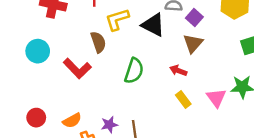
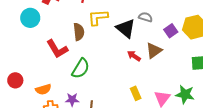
purple square: (194, 18) -> (171, 31), moved
cyan circle: (38, 51) -> (30, 18), moved
green semicircle: (134, 71) -> (81, 68), moved
red arrow: (178, 71) -> (134, 56), moved

